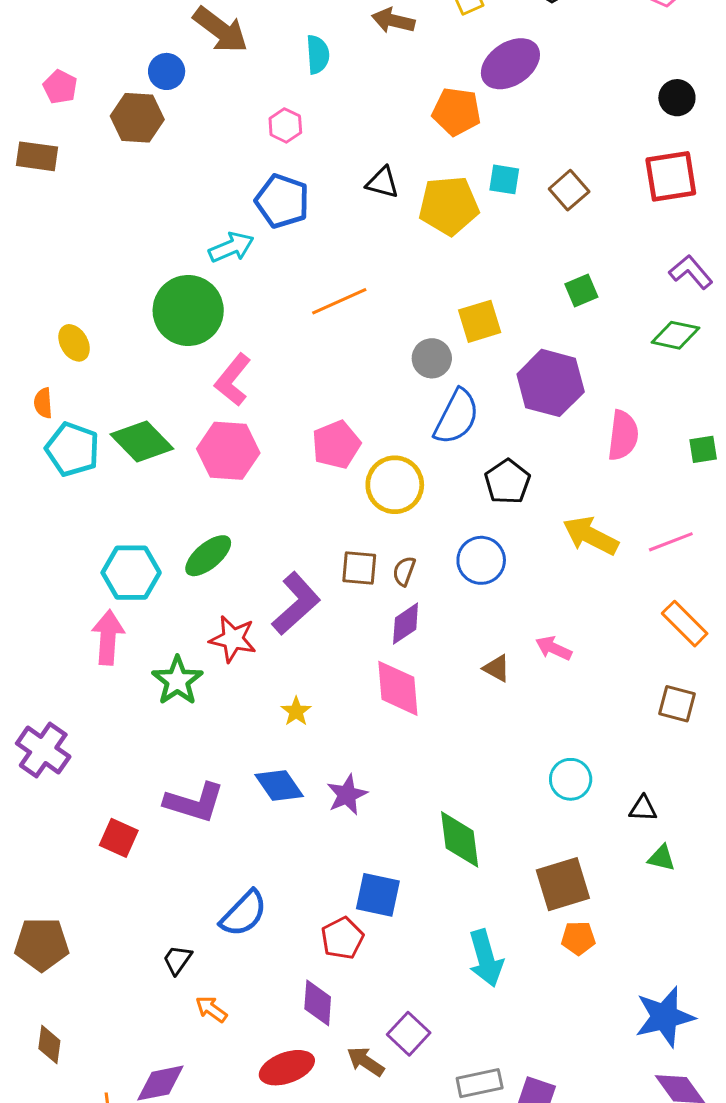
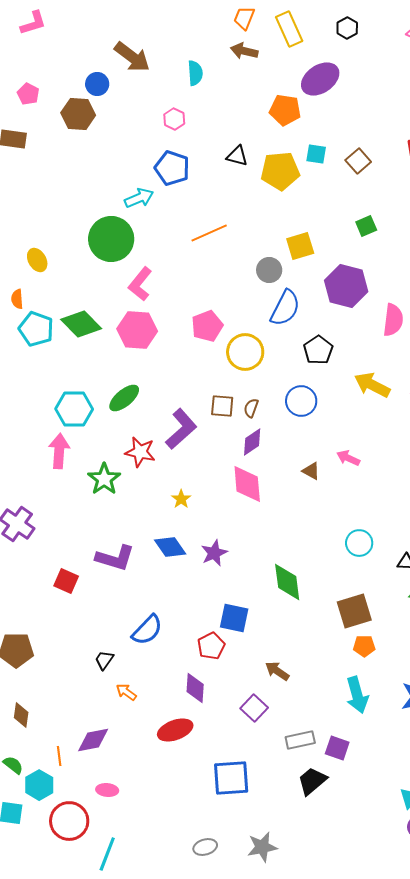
cyan arrow: (486, 958) -> (357, 695), moved
brown arrow: (365, 1062) -> (277, 671), moved

